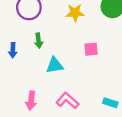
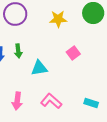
green arrow: (39, 41) -> (18, 51), moved
pink square: (91, 49) -> (73, 53), turned -32

